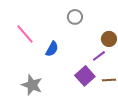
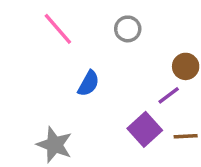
pink line: (25, 34) -> (58, 29), moved

